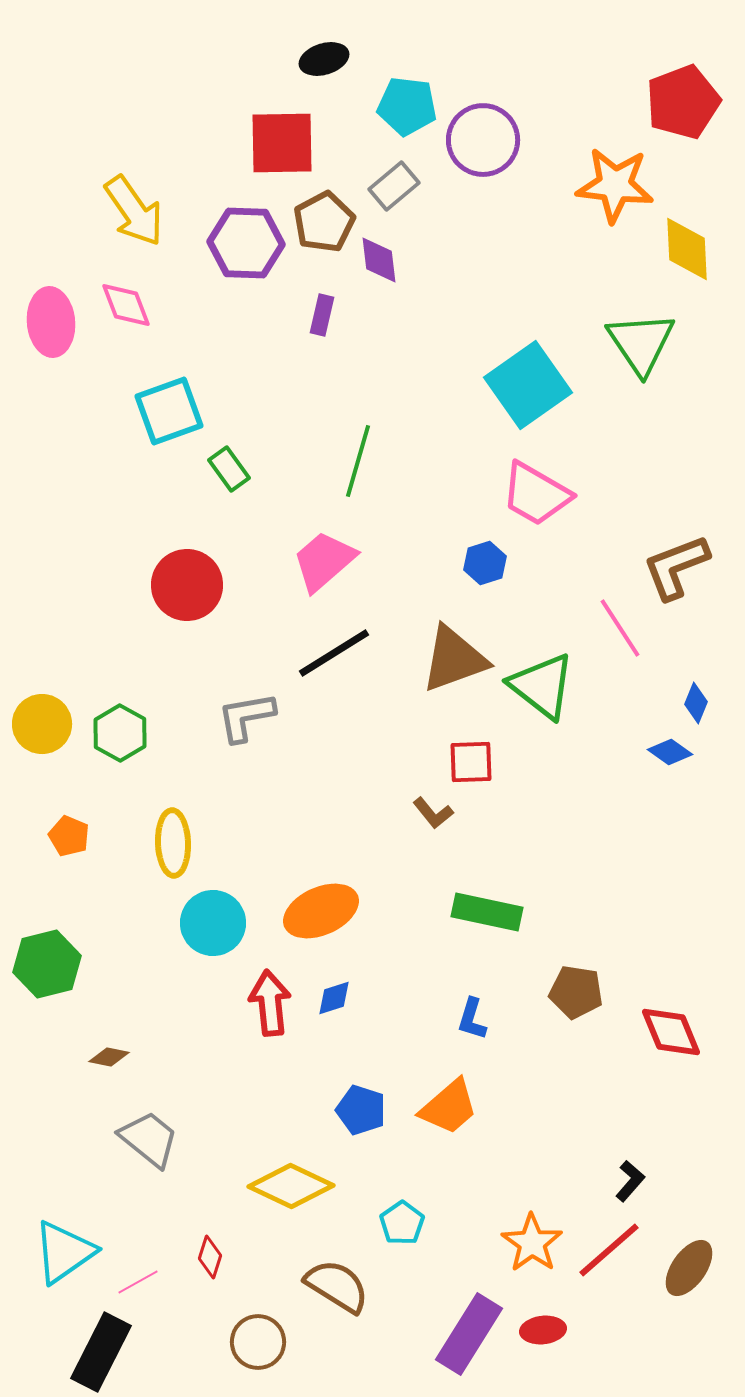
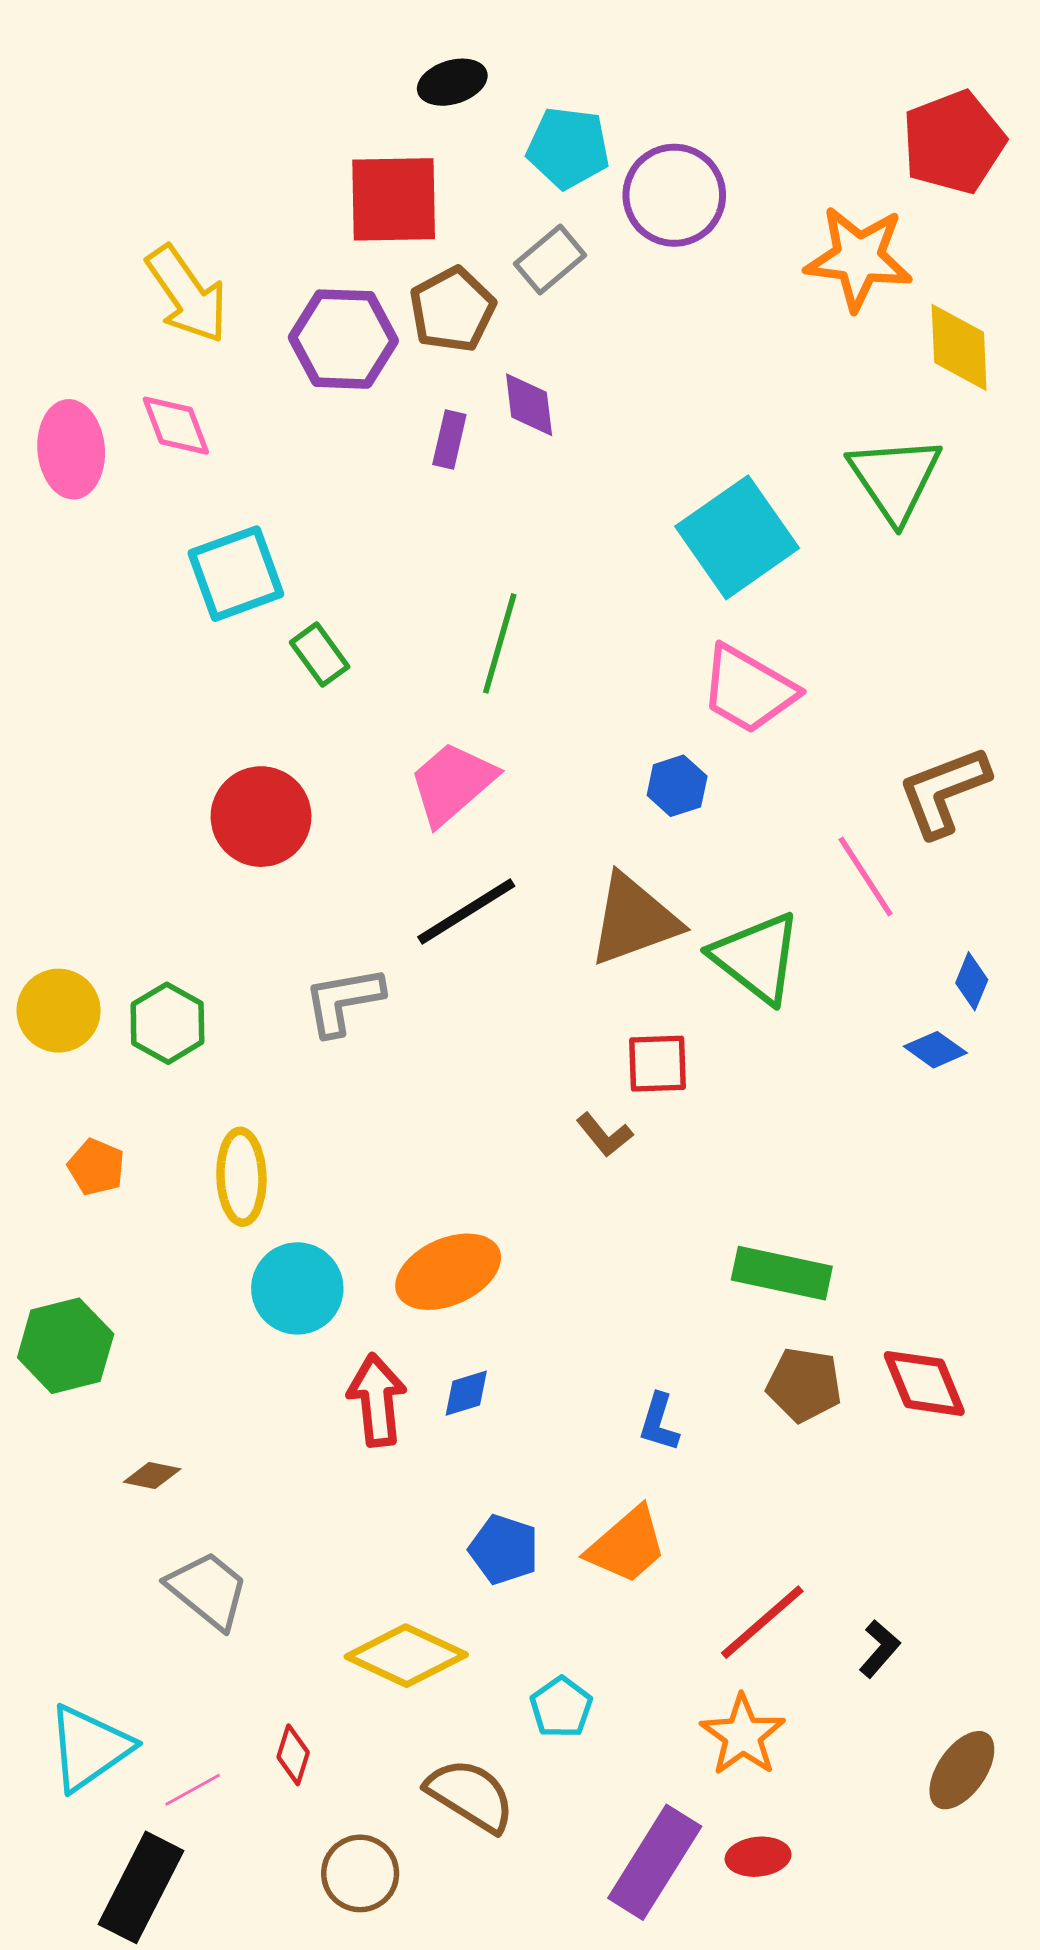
purple diamond: (379, 260) -> (529, 405), moved
green rectangle: (487, 912) -> (782, 1273), moved
red diamond: (671, 1032) -> (924, 1383), moved
red line: (609, 1250) -> (762, 1622), moved

